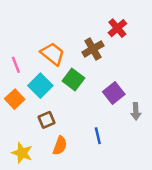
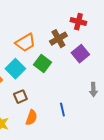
red cross: (117, 28) -> (78, 22), turned -35
orange trapezoid: (53, 54) -> (25, 43), turned 110
purple square: (114, 93) -> (80, 54), moved

